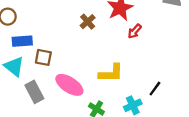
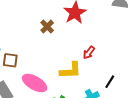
red arrow: (135, 31) -> (89, 53), moved

